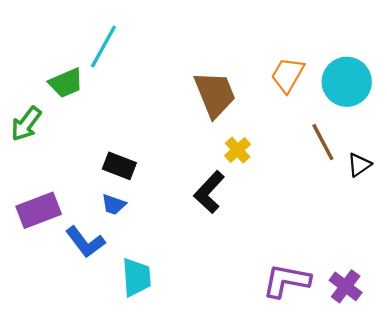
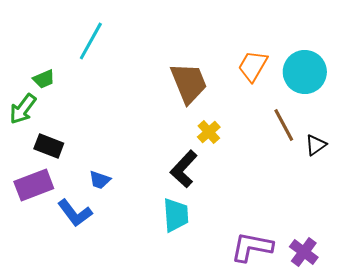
green trapezoid: (66, 83) -> (44, 79), moved, size x0.7
black rectangle: (119, 166) -> (49, 146), moved
cyan trapezoid: (136, 277) -> (176, 215), moved

